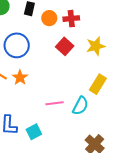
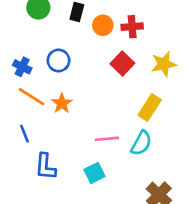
blue circle: (17, 45) -> (59, 60), size x0.7
yellow rectangle: (98, 84) -> (150, 107), moved
cyan square: (34, 132) -> (95, 173), moved

